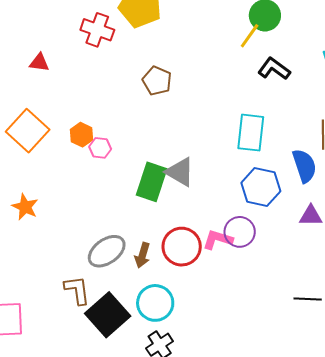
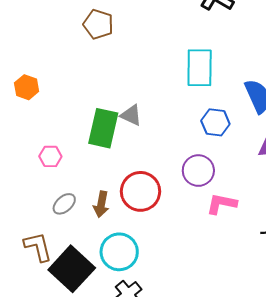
pink hexagon: (100, 148) -> (50, 156), moved
gray triangle: (180, 172) -> (131, 115), size x0.7
blue hexagon: (261, 187) -> (215, 122), size x0.7
pink L-shape: (218, 240) -> (222, 204), moved
gray ellipse: (107, 251) -> (64, 204), size x0.6

